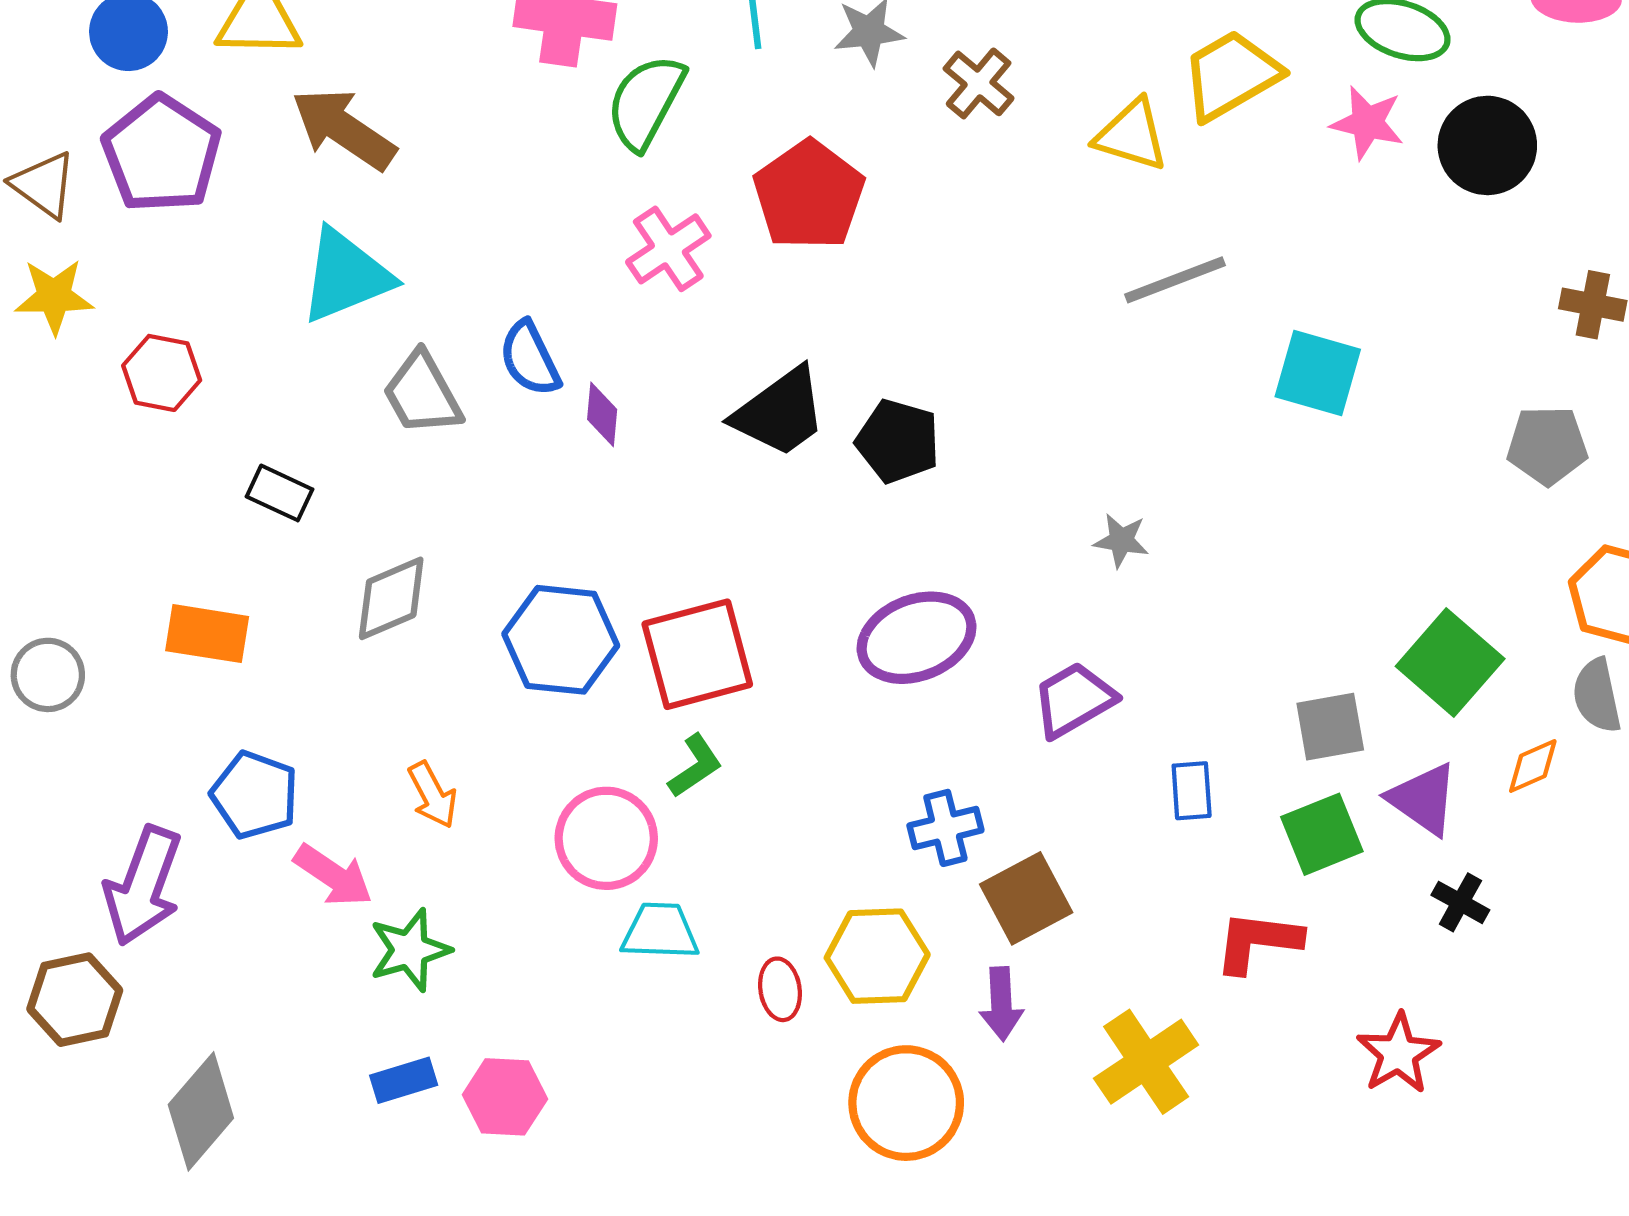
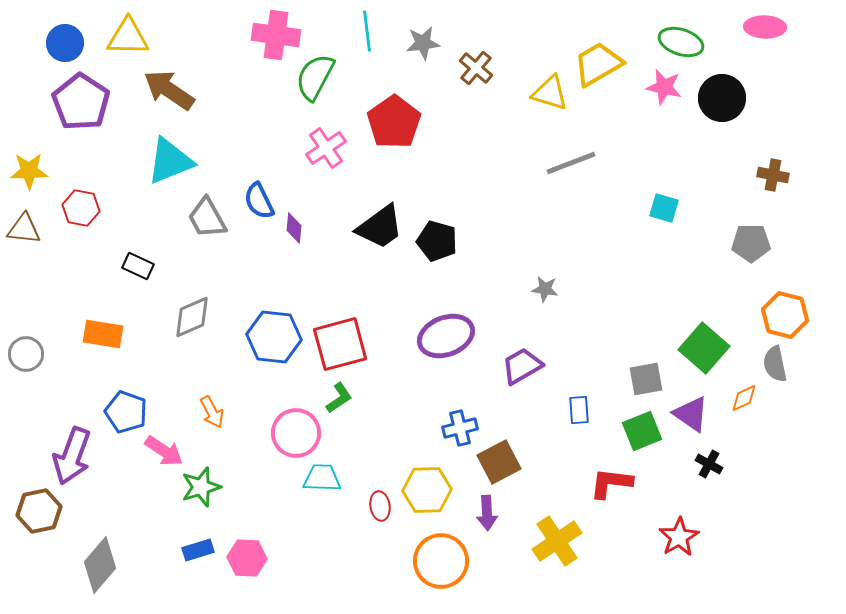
brown triangle: (44, 185) -> (24, 229), moved, turned -30
cyan square: (1318, 373) -> (664, 208), moved, size x0.7

